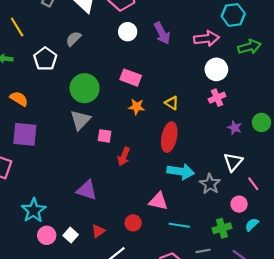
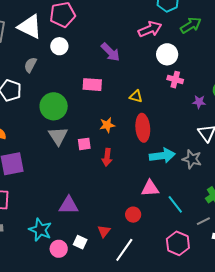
white circle: (128, 32) -> (59, 46), moved
purple arrow: (162, 33) -> (110, 52), moved
pink cross: (217, 98) -> (175, 80), turned -35
orange star: (137, 107) -> (107, 125), moved
purple triangle: (87, 190) -> (69, 205), moved
cyan line: (179, 225) -> (175, 204), turned 60

